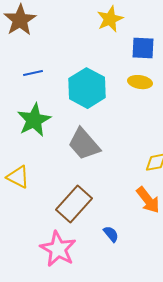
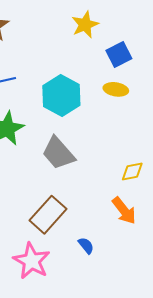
blue square: (143, 48) -> (119, 54), turned -30

